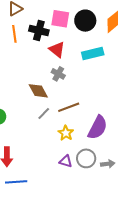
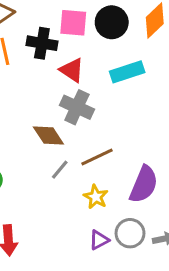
gray cross: (58, 74) -> (77, 107), size x1.5
purple triangle: (66, 161) -> (99, 240), turned -40

